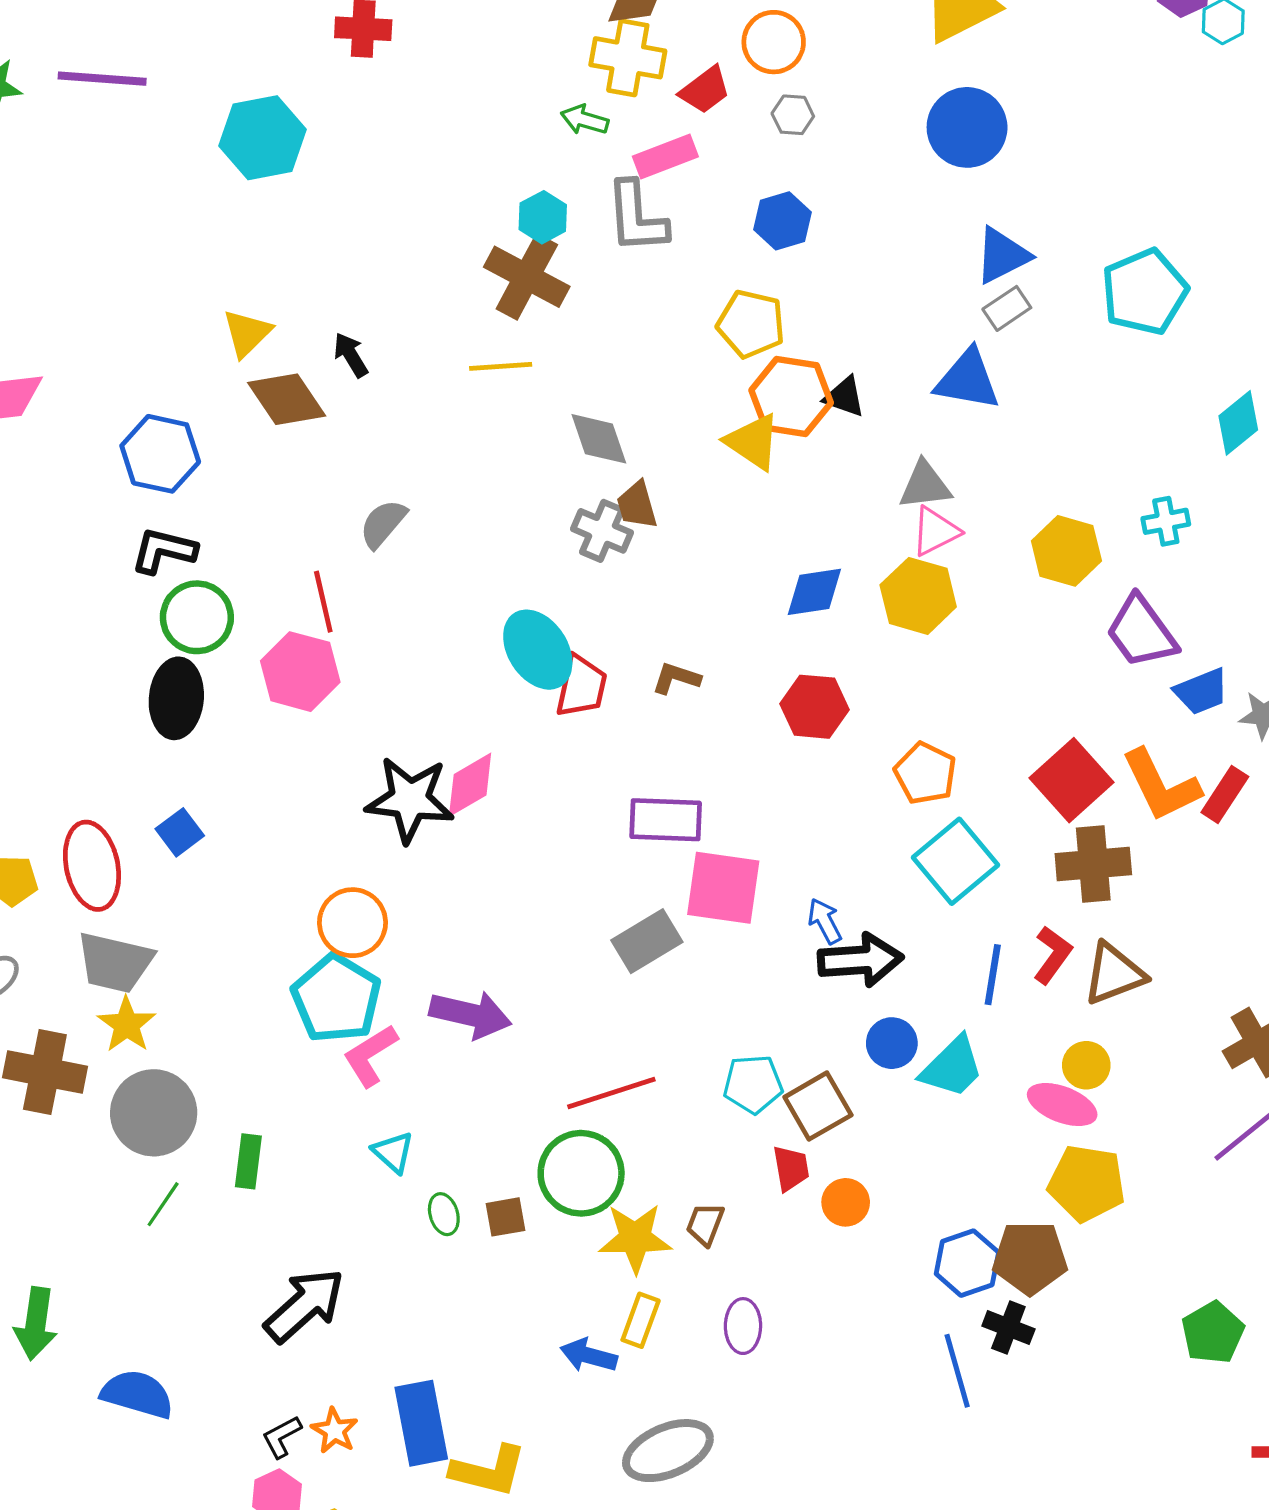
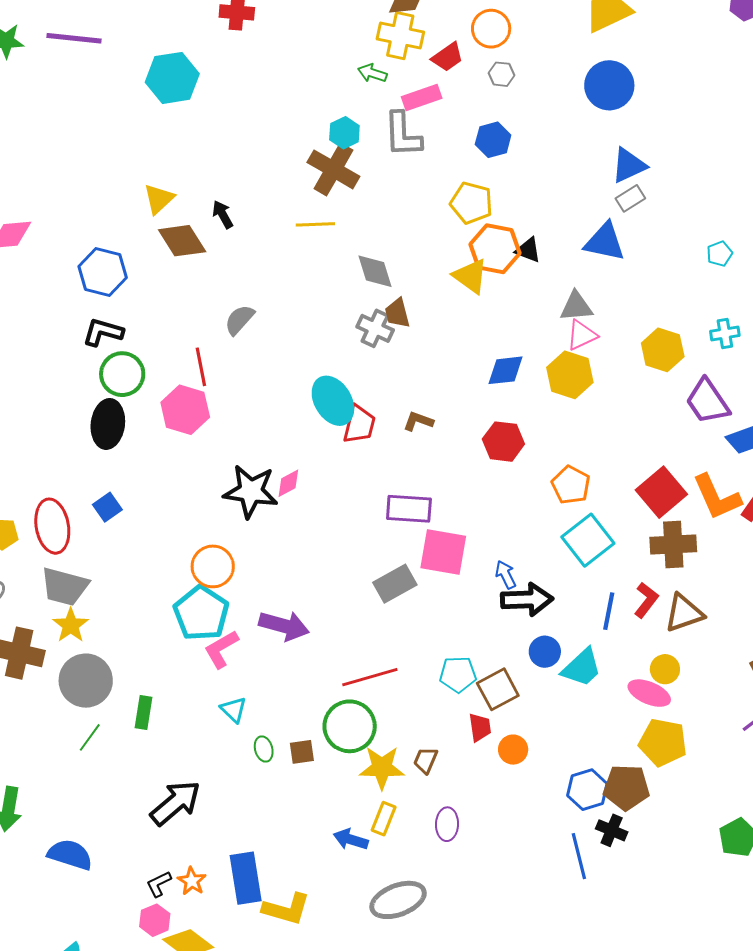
cyan pentagon: (1145, 292) -> (720, 254), moved, size x0.5
pink diamond: (470, 785) -> (288, 483), size x0.7

